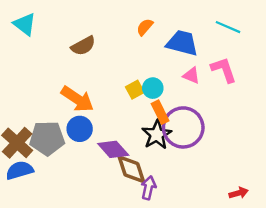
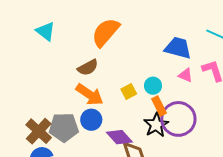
orange semicircle: (145, 27) -> (106, 32), moved, size x2.0
brown semicircle: (83, 46) -> (88, 67), moved
yellow square: (135, 90) -> (129, 92), moved

